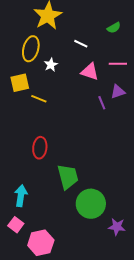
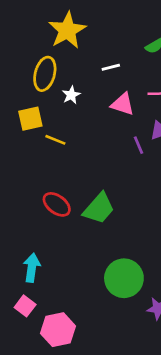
white line: (81, 44) -> (111, 67), turned -40
red ellipse: (40, 148) -> (57, 204), turned -60
green trapezoid: (68, 177) -> (99, 208), moved, turned 56

